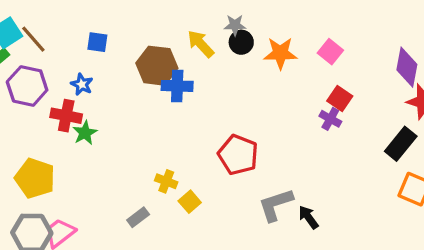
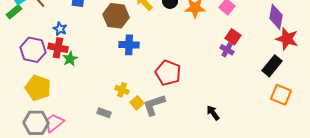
blue star: (82, 84) -> (60, 29), moved
purple hexagon: (27, 86) -> (33, 50), moved
blue cross: (177, 86) -> (129, 45), moved
gray L-shape: (276, 205) -> (154, 105), moved
gray rectangle: (138, 217) -> (104, 113), turned 56

